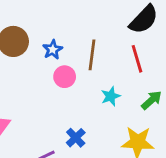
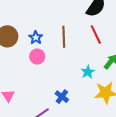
pink circle: (65, 77) -> (37, 57), moved
cyan star: (111, 96) -> (88, 72), moved

